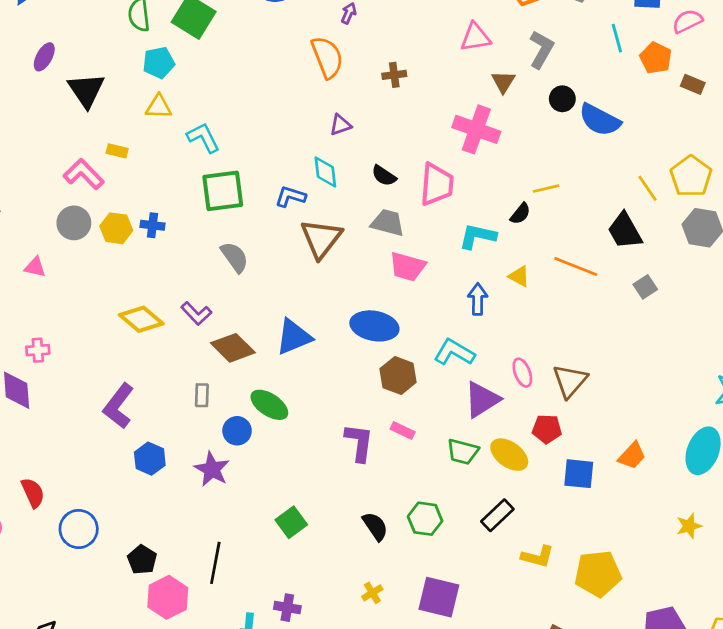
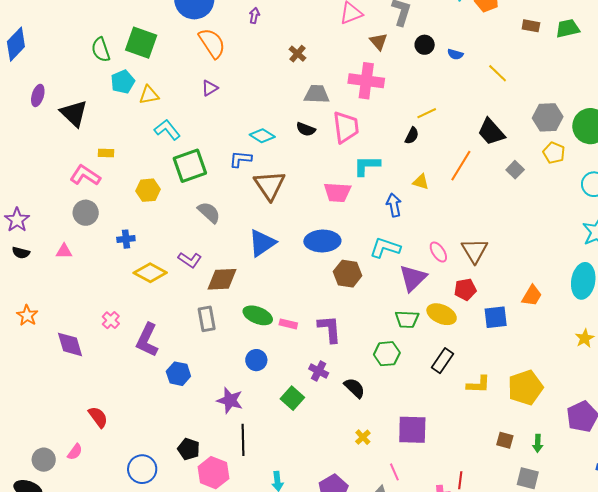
orange semicircle: (327, 57) -> (212, 43), moved
brown cross: (394, 75) -> (297, 54), turned -30
brown rectangle: (693, 84) -> (531, 26), moved
yellow triangle: (159, 107) -> (149, 95), moved
blue semicircle: (600, 120) -> (455, 54), size x0.5
purple triangle: (340, 125) -> (210, 88), moved
cyan diamond: (325, 172) -> (262, 136), turned -40
yellow pentagon: (691, 176) -> (554, 153), moved, size x0.7
yellow line: (647, 188) -> (498, 73), moved
gray trapezoid: (388, 223) -> (317, 94), moved
blue cross: (152, 225) -> (126, 239), moved
yellow hexagon: (116, 228) -> (148, 190), moved
cyan L-shape: (478, 236) -> (367, 166), moved
orange line: (576, 267) -> (461, 166), turned -68
blue triangle: (294, 337) -> (262, 243), moved
brown diamond: (233, 348) -> (222, 279), turned -36
pink cross: (38, 350) -> (111, 320), moved, turned -30
gray rectangle: (202, 395) -> (207, 319), size x1.4
blue circle: (237, 431) -> (256, 360), moved
pink rectangle: (403, 431) -> (288, 324), moved
purple star: (212, 469) -> (230, 400), moved
green hexagon: (425, 519) -> (387, 354), moved
blue circle: (79, 529) -> (142, 469), moved
purple cross: (287, 608) -> (319, 371), moved, turned 30

